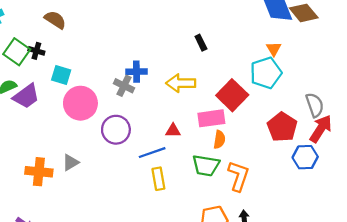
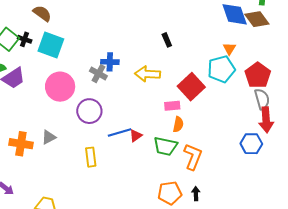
cyan square: (61, 75) -> (51, 45), moved, size x1.5
pink rectangle: (211, 118) -> (172, 106), size x0.7
red pentagon: (282, 127) -> (258, 75), moved
red arrow: (321, 129) -> (266, 120), turned 140
red triangle: (173, 131) -> (136, 136), moved, turned -40
yellow rectangle: (158, 179) -> (91, 157), moved

